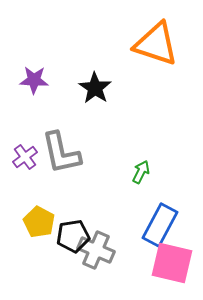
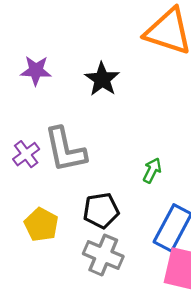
black pentagon: (73, 236) -> (101, 211), moved

